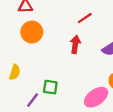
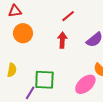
green square: (50, 87) -> (44, 80), size x1.5

